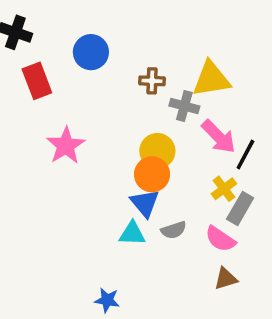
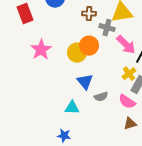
yellow circle: (157, 151) -> (77, 53), moved
orange circle: (152, 174) -> (89, 46), moved
cyan triangle: (132, 234) -> (72, 108), moved

